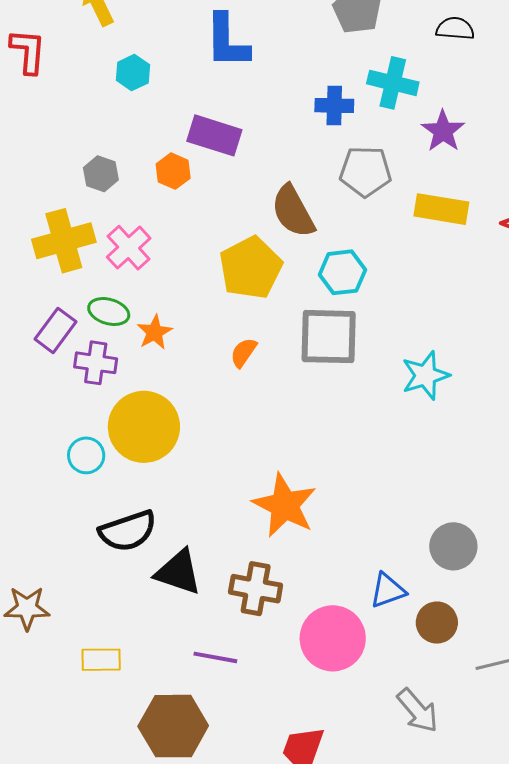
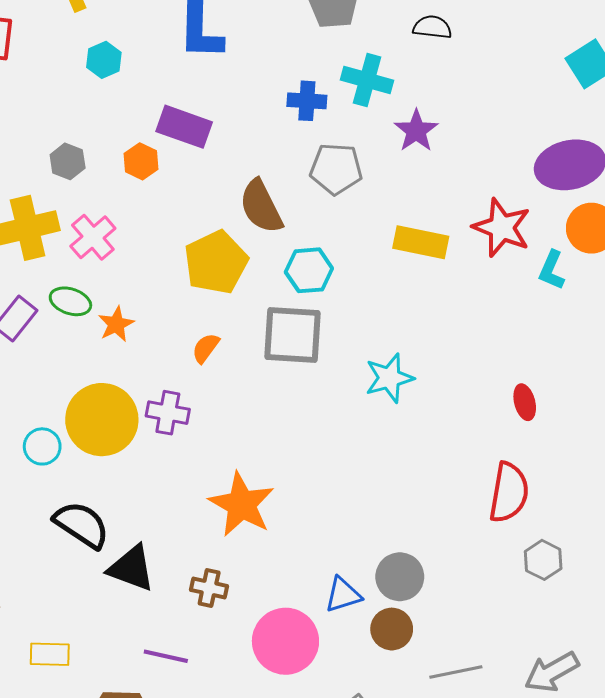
yellow rectangle: (441, 209) -> (421, 242), moved
purple cross: (96, 363) -> (168, 413), moved
black semicircle: (128, 531) -> (82, 525), turned -130
gray circle: (453, 546) -> (400, 577), moved
brown cross: (256, 589) -> (209, 588), size x0.7

